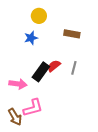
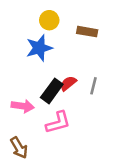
brown rectangle: (72, 34) -> (87, 32), moved
blue star: (31, 38) -> (39, 48), size x1.5
pink L-shape: (33, 108) -> (58, 122), moved

